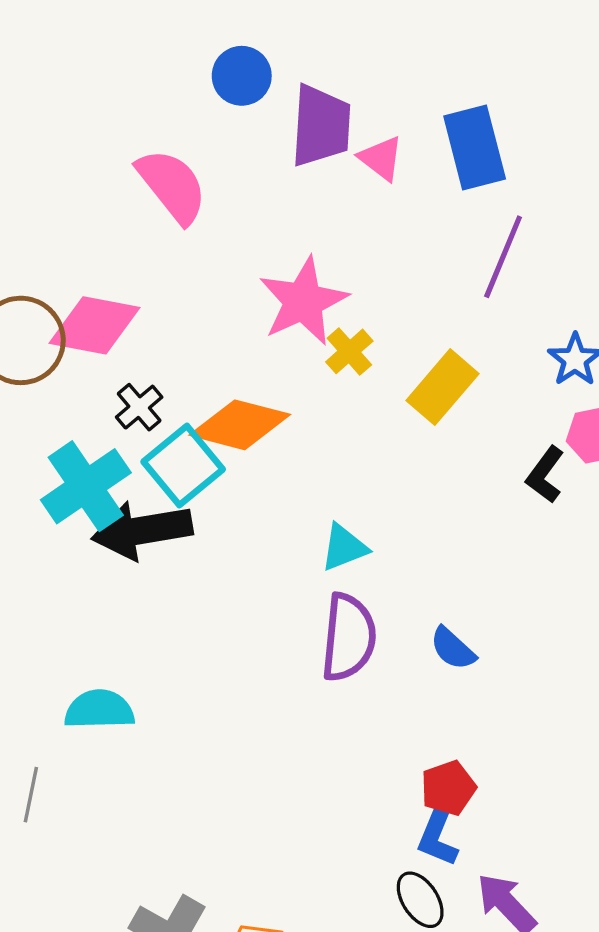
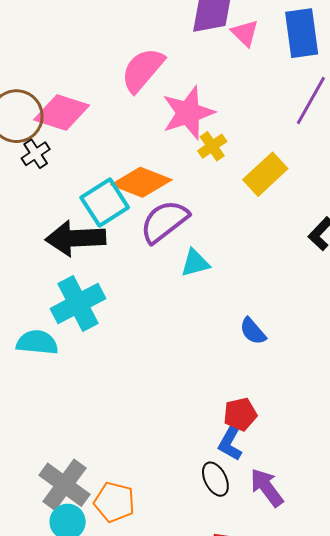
pink semicircle: (172, 186) -> (143, 70), moved, turned -108
black cross: (139, 407) -> (36, 154), moved
cyan cross: (86, 486) -> (78, 304), moved
purple semicircle: (348, 637) -> (164, 221), moved, turned -140

